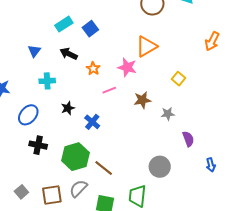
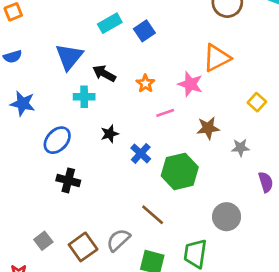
blue triangle: (34, 51) -> (69, 57), size x1.6
black arrow: (69, 54) -> (104, 73), moved
green hexagon: (75, 157) -> (180, 171), moved
brown square: (52, 195) -> (83, 247), turned -30

